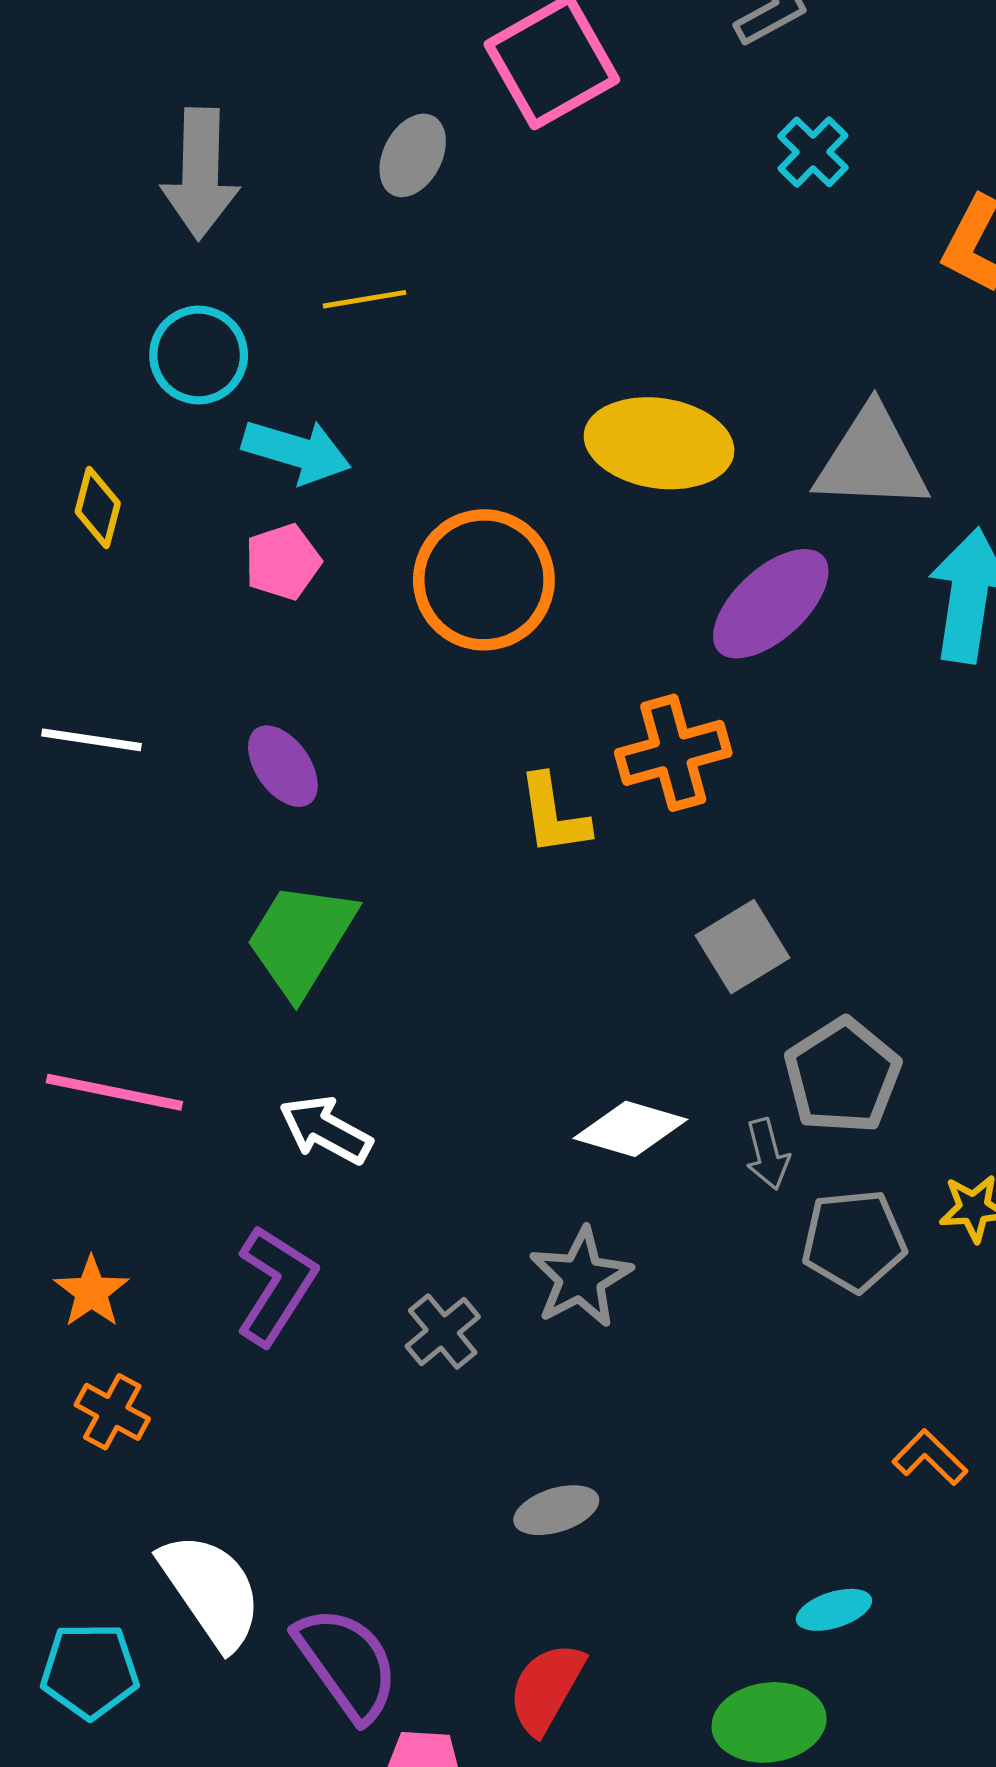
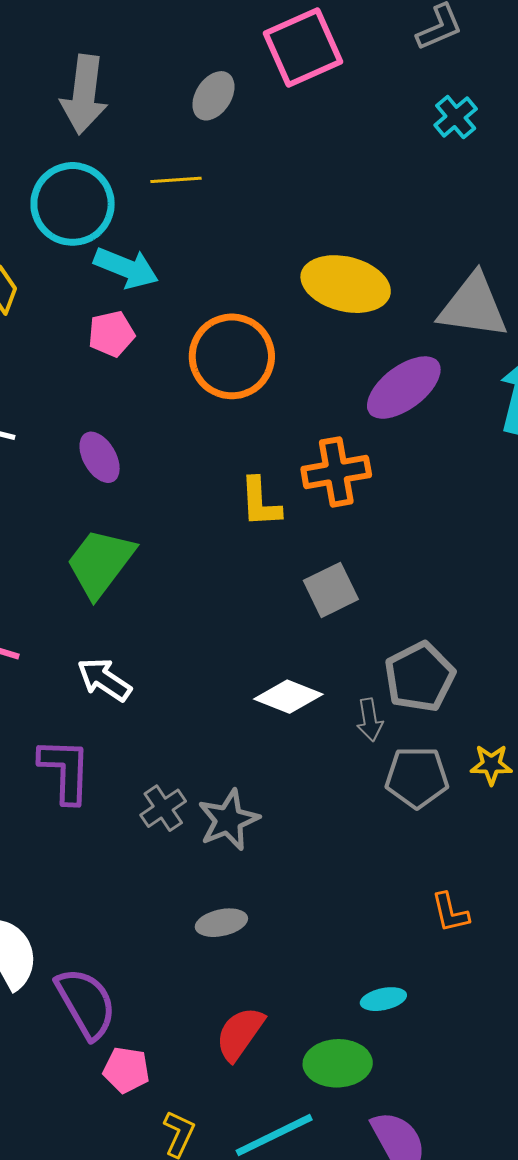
cyan circle: (199, 355) -> (73, 204), size x1.4
gray square: (742, 947) -> (331, 590), moved
gray star: (581, 1278) -> (228, 820), moved
purple L-shape: (276, 1285) -> (65, 770), turned -36
orange L-shape: (930, 1457) -> (450, 913), turned -153
red semicircle: (546, 1688) -> (240, 1034), moved

